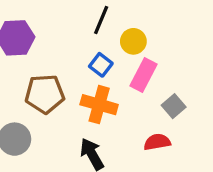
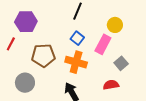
yellow circle: (133, 41) -> (115, 25), moved

